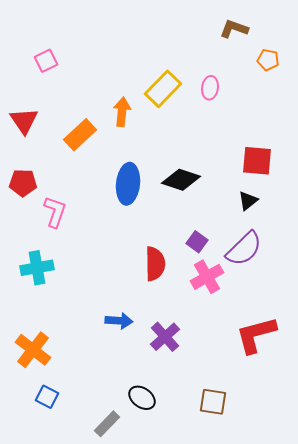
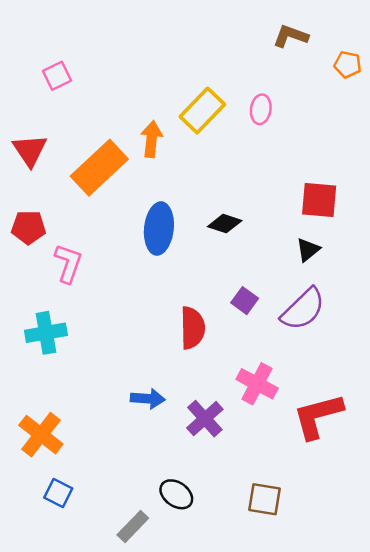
orange pentagon: (268, 60) -> (348, 65), moved
orange rectangle: (80, 135) -> (99, 168), size x1.4
black diamond: (181, 180) -> (225, 224), size x0.7
pink cross: (207, 277) -> (257, 384), moved, turned -32

